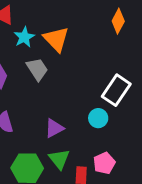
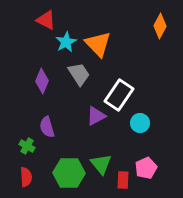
white rectangle: (116, 90) -> (119, 95), moved
purple triangle: (54, 128) -> (96, 116), moved

